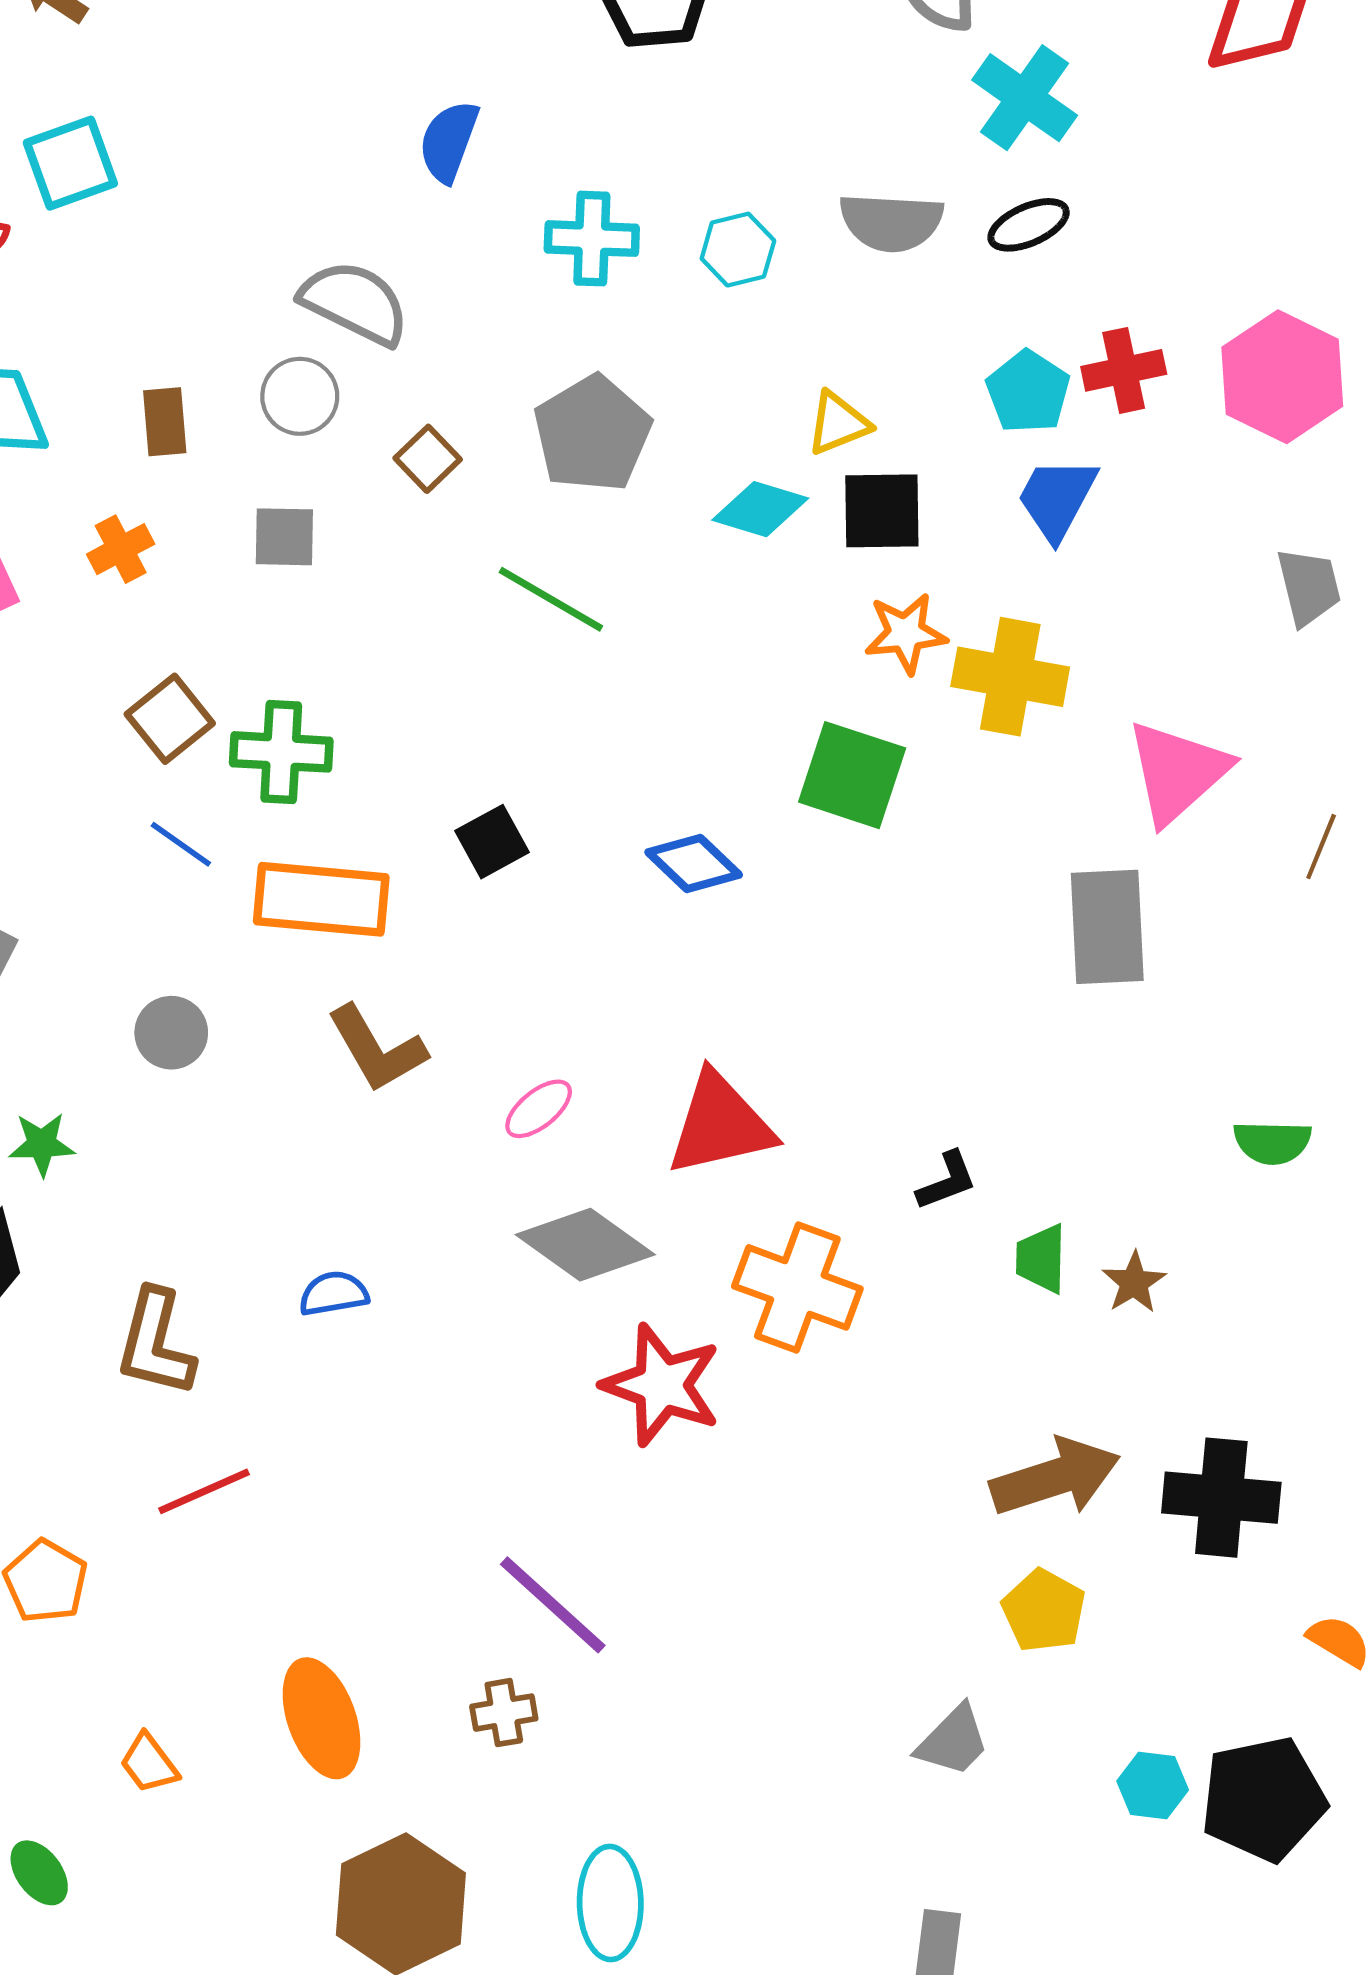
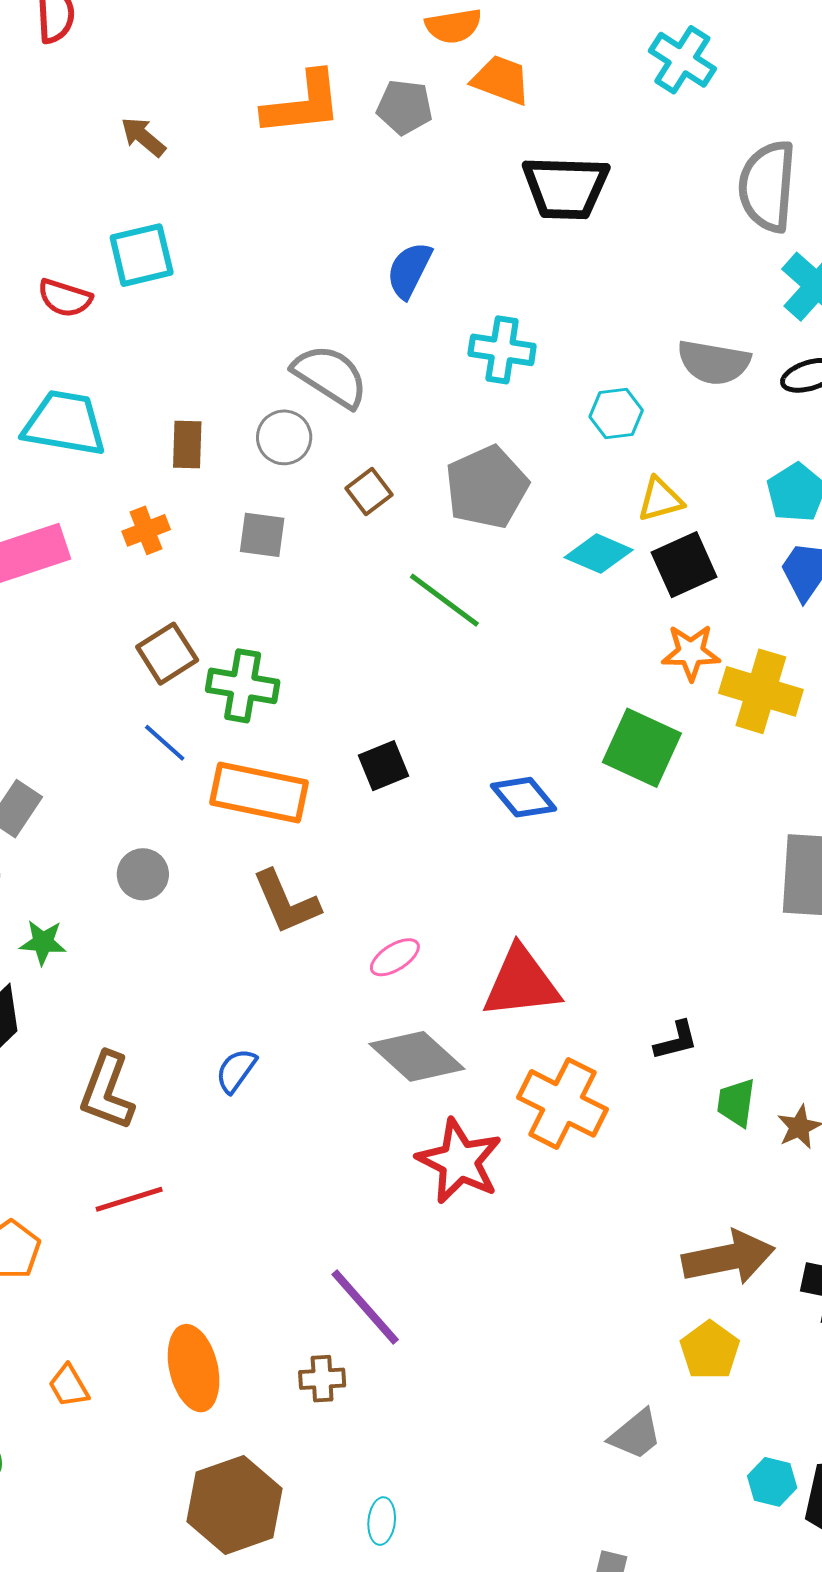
cyan hexagon: (738, 250) -> (616, 414), moved
black square: (882, 511) -> (684, 565), turned -30
blue semicircle: (334, 1294) -> (236, 1071), turned -51
cyan ellipse: (610, 1903) -> (382, 1521), size x0.6

